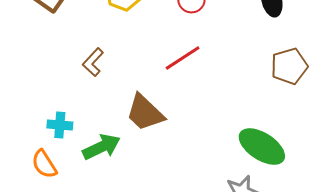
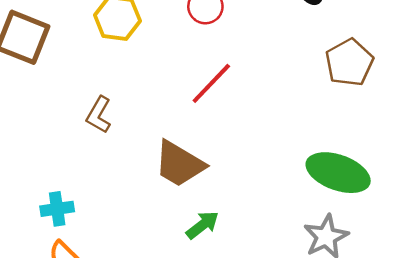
cyan cross: (60, 125) -> (57, 209), moved
green arrow: (101, 147) -> (202, 225), moved, size x0.7

